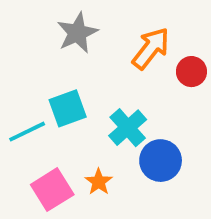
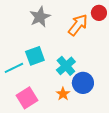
red circle: (191, 72) -> (99, 13), moved
orange star: (99, 182) -> (63, 94), moved

